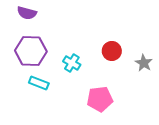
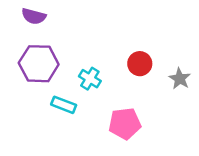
cyan rectangle: (39, 83) -> (64, 105), moved

